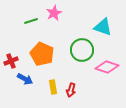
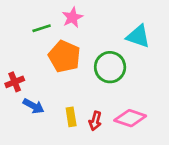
orange pentagon: (42, 54) -> (64, 56), moved
pink diamond: (107, 67) -> (130, 118), moved

